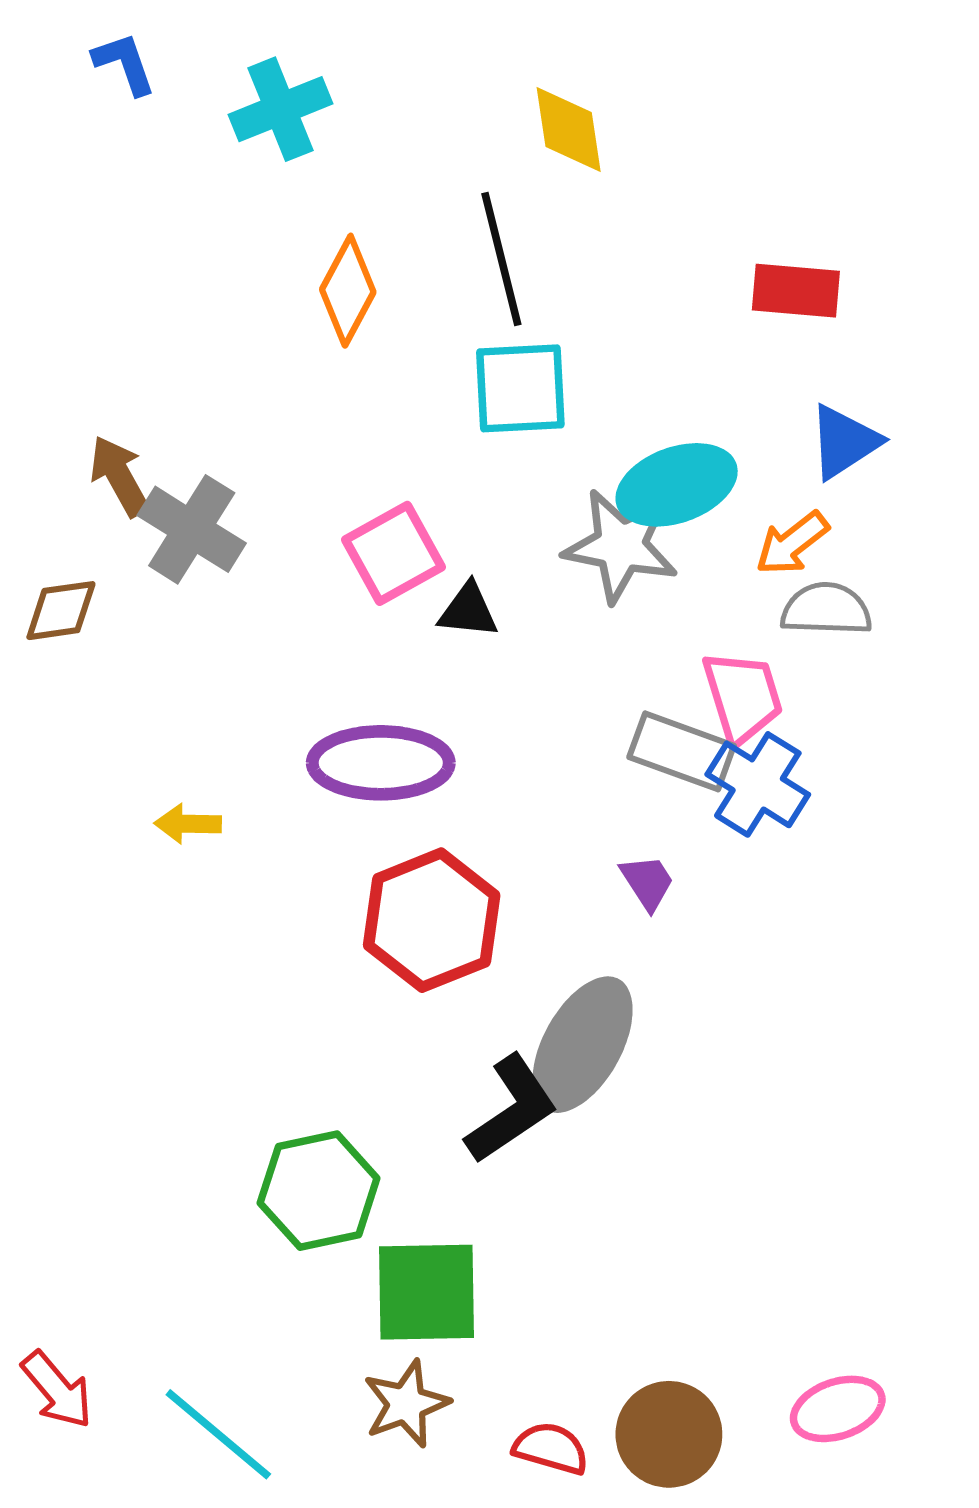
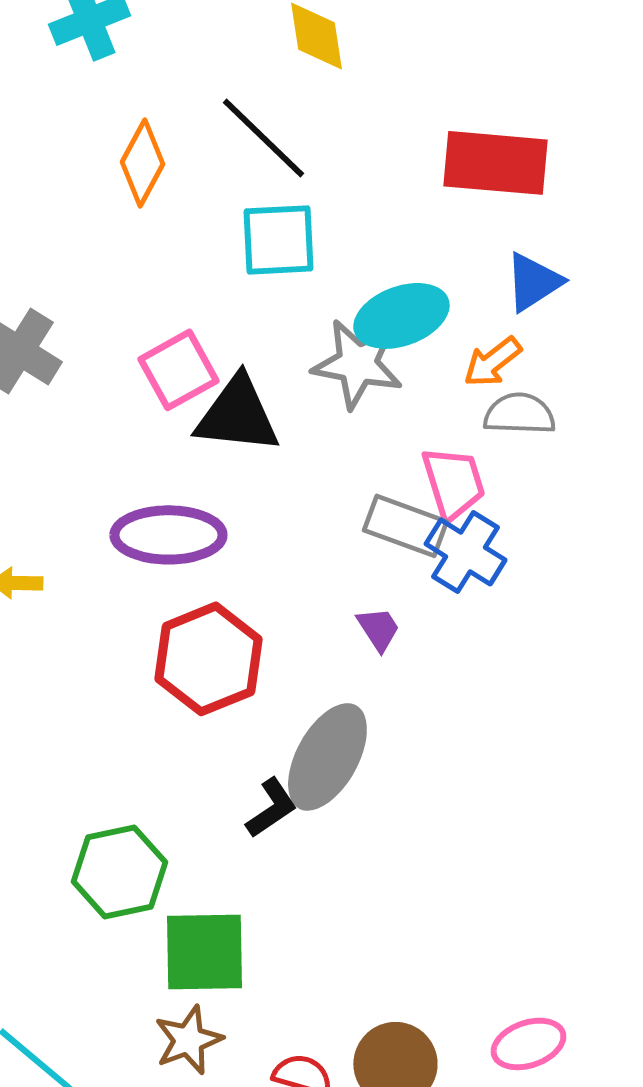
black line: (501, 259) -> (263, 138), turned -32
red rectangle: (796, 291) -> (495, 163), size x1.5
black triangle: (468, 611) -> (237, 415), size x1.8
black L-shape: (512, 1109) -> (271, 808), size x0.7

